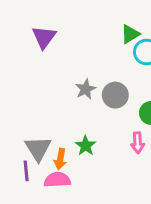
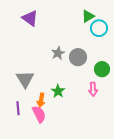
purple triangle: (44, 37) -> (30, 18), turned -30
gray triangle: (38, 149) -> (25, 79), moved
pink semicircle: (57, 180) -> (39, 114), turned 66

